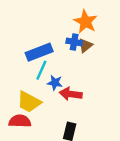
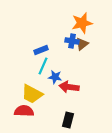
orange star: (85, 22) -> (82, 23), turned 30
blue rectangle: (39, 52) -> (41, 50), size x0.6

